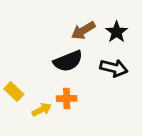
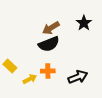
brown arrow: (83, 31) -> (51, 28), moved
black arrow: (114, 68) -> (78, 77), moved, turned -36

